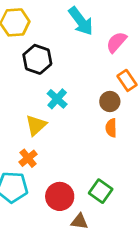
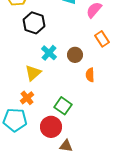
brown circle: (110, 102) -> (75, 55), moved
green square: (101, 191) -> (63, 106), moved

